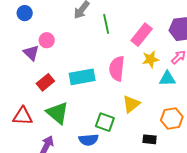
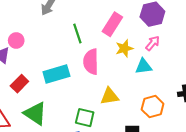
green line: (106, 24) -> (77, 34), moved
yellow triangle: (131, 104) -> (110, 96), turned 36

